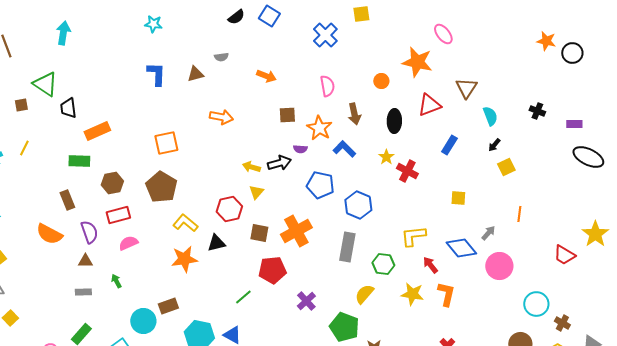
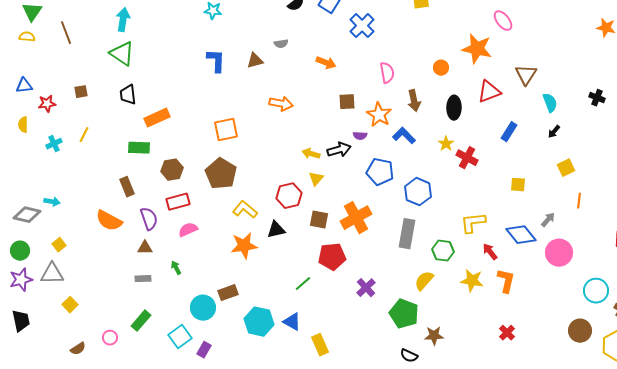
blue cross: (325, 35) -> (362, 26), moved
green triangle: (45, 84) -> (122, 54), moved
yellow square: (506, 167) -> (566, 168), moved

